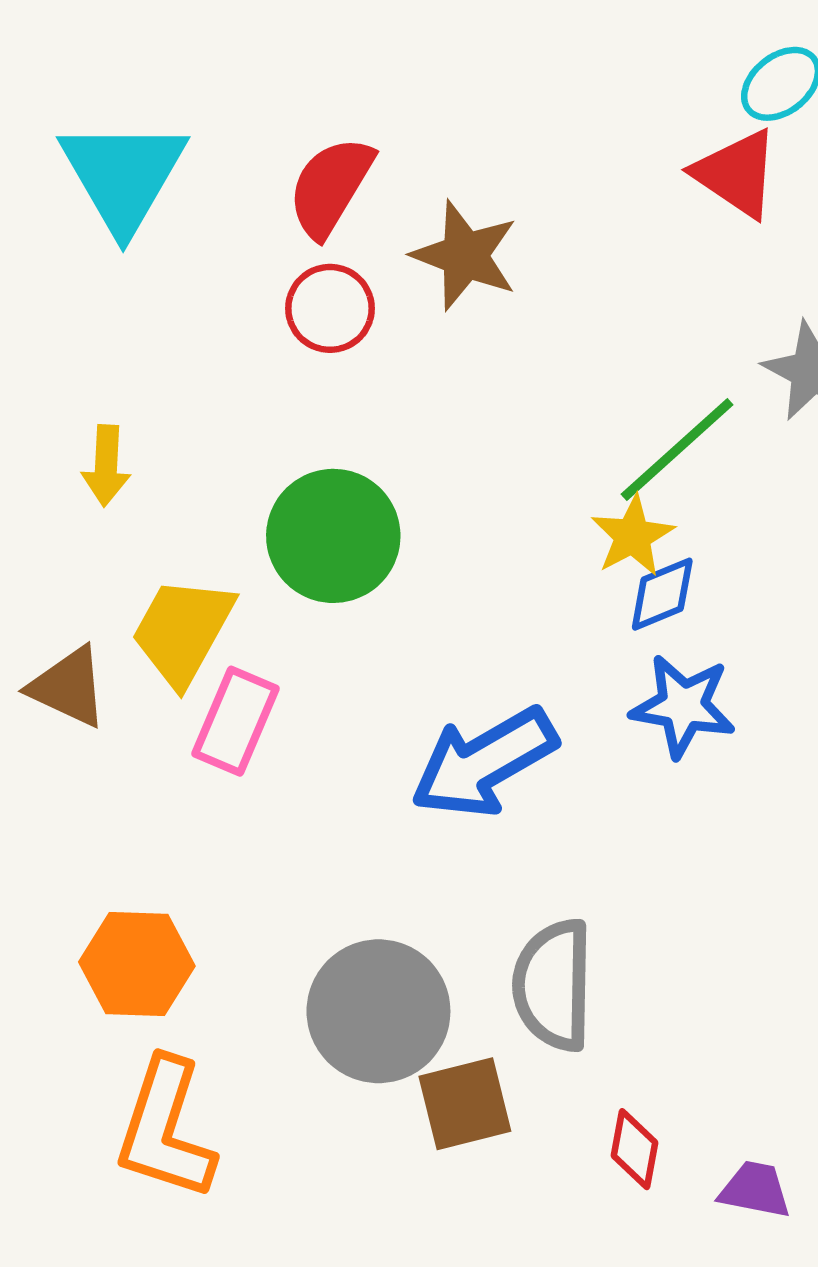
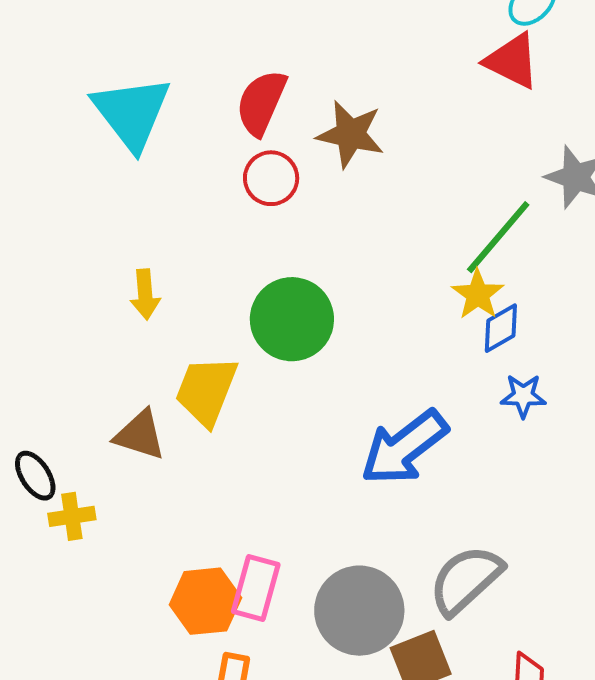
blue star: (683, 706) -> (523, 396), size x0.7
pink rectangle: (236, 721) -> (256, 588), moved
gray semicircle: (553, 985) -> (466, 580), turned 54

